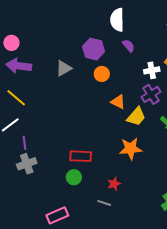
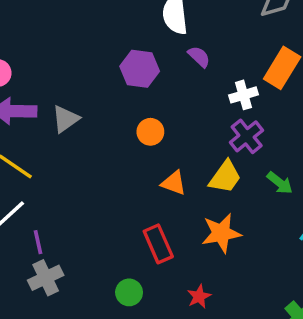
gray triangle: (64, 68) -> (66, 119), moved
orange circle: (102, 74) -> (150, 132), moved
orange triangle: (118, 102) -> (174, 183), moved
red rectangle: (81, 156) -> (158, 244), moved, turned 70

